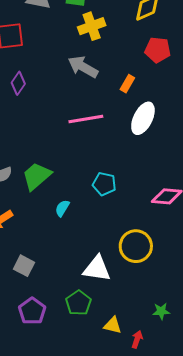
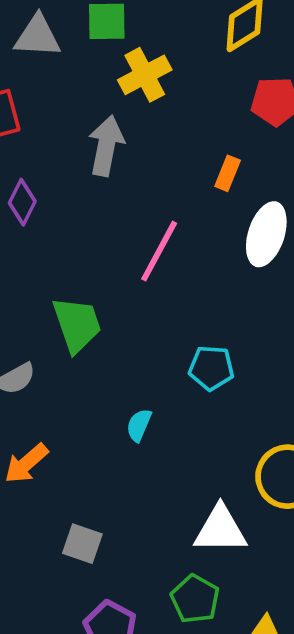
gray arrow: (83, 67) -> (106, 146), moved, turned 80
pink line: (86, 119) -> (159, 251), turned -44
green trapezoid: (37, 176) -> (77, 325), moved, turned 120

